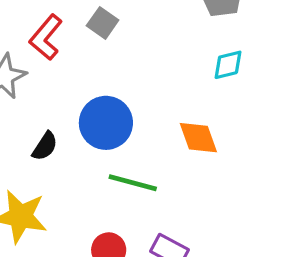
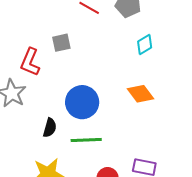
gray square: (103, 23) -> (61, 43), turned -30
green line: (133, 183) -> (86, 140), moved

